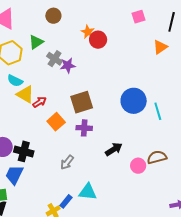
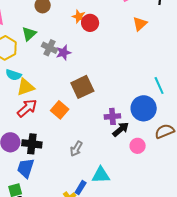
orange triangle: (160, 47) -> (140, 24), moved
yellow triangle: (25, 94) -> (26, 87), turned -42
blue circle: (134, 101) -> (144, 108), moved
red arrow: (40, 102) -> (27, 108), moved, size x1.5
purple cross: (84, 128) -> (112, 116), moved
pink circle: (138, 166) -> (138, 146), moved

